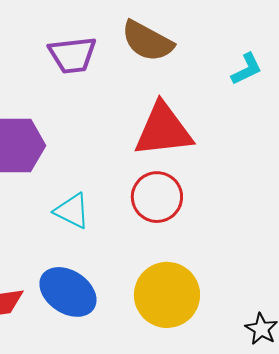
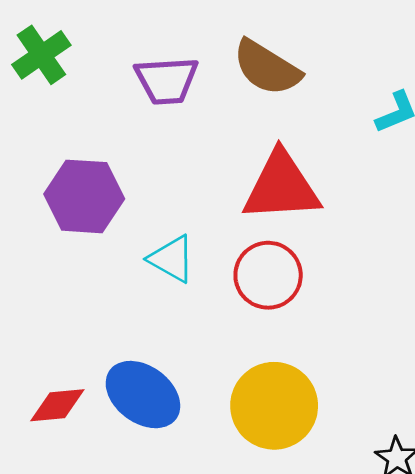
cyan triangle: (72, 211) -> (172, 259), moved

